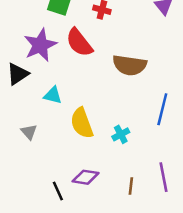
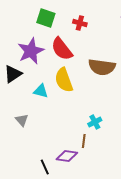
yellow semicircle: (82, 123) -> (64, 80), moved
brown line: (131, 186) -> (84, 141), moved

